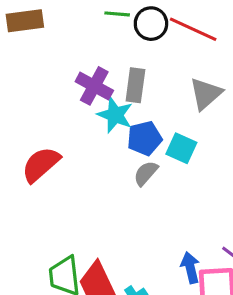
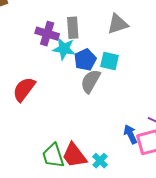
gray triangle: (206, 94) -> (118, 24), turned 35
gray semicircle: (146, 173) -> (91, 81), size x1.4

